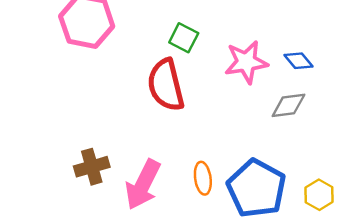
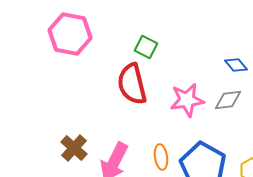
pink star: (246, 62) -> (187, 100), moved
brown cross: (92, 167) -> (74, 148), turned -32

